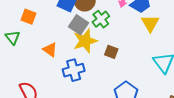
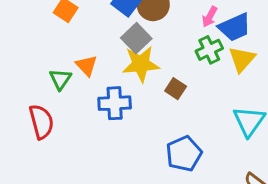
green cross: (101, 19) -> (209, 50), moved
green triangle: (13, 37) -> (60, 79), moved

